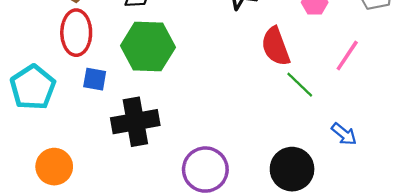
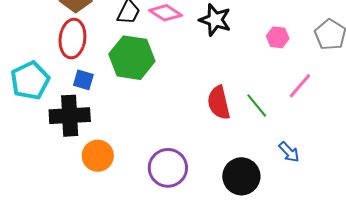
red semicircle: (276, 46) -> (219, 103), moved
black cross: (135, 122) -> (70, 116), moved
orange circle: (54, 167) -> (98, 156), moved

